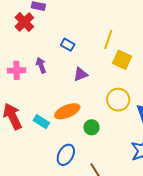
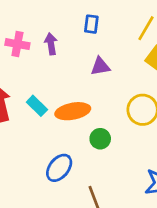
blue rectangle: (68, 45) -> (91, 24), turned 56
cyan rectangle: (41, 122) -> (37, 106), moved

